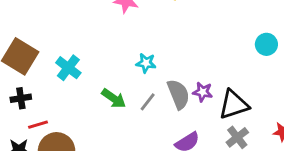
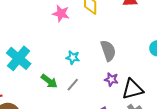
cyan cross: (68, 68) -> (19, 58), size x1.4
gray semicircle: (178, 94) -> (108, 51), moved

